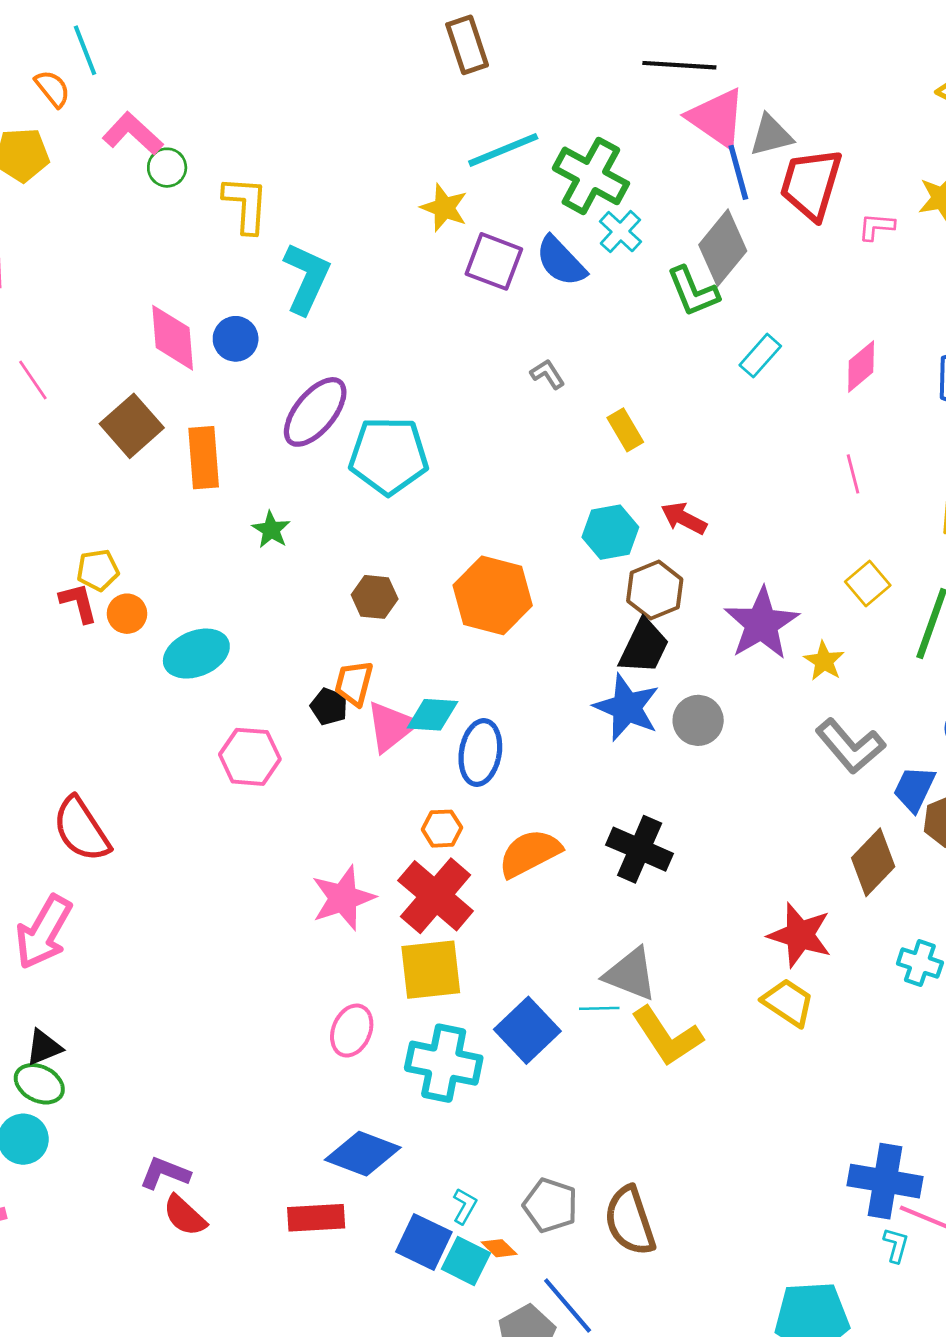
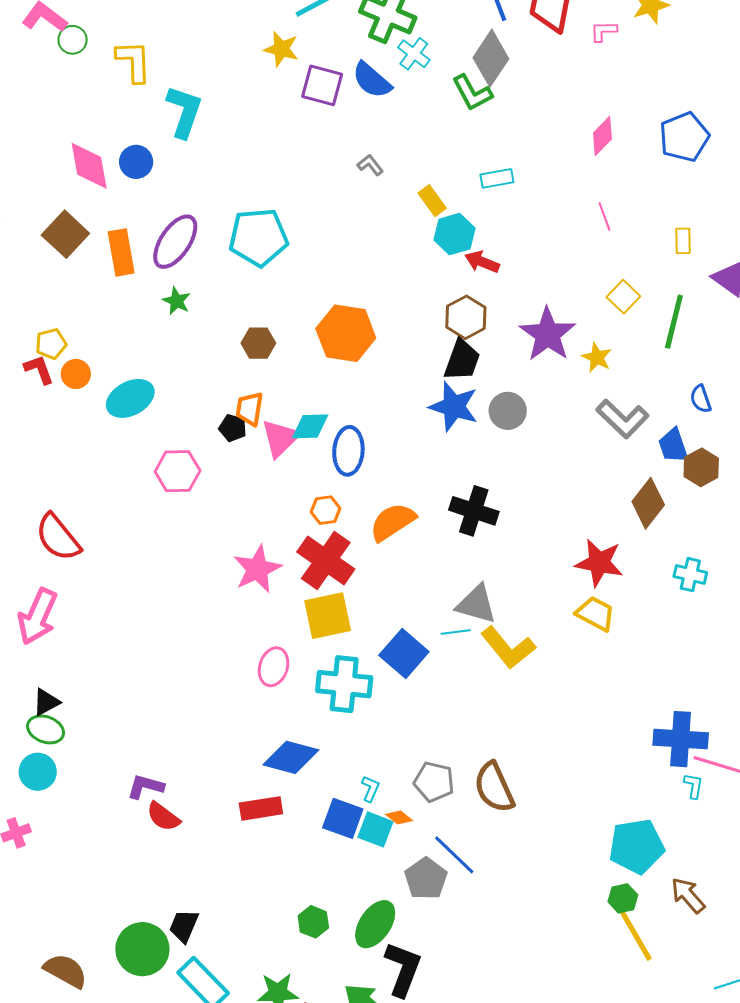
cyan rectangle: (760, 356) -> (497, 178), moved, turned 44
purple ellipse: (315, 412) -> (175, 242), moved
cyan hexagon: (610, 532) -> (454, 234), moved
blue trapezoid: (914, 789) -> (673, 446), turned -39

